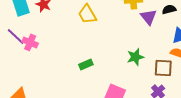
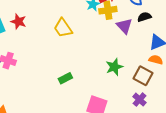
brown square: (163, 68) -> (143, 76), turned 30

